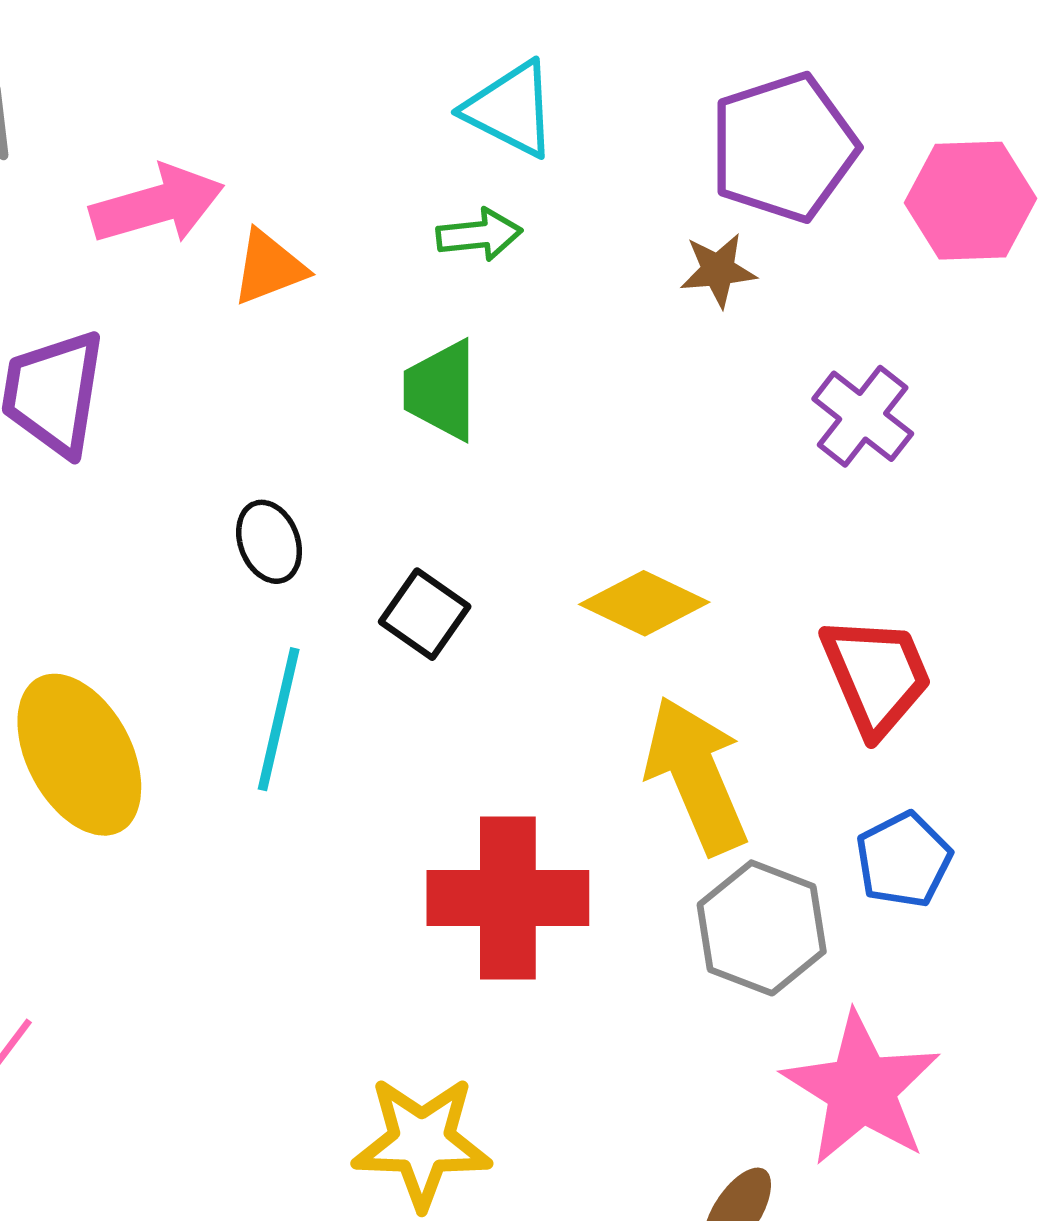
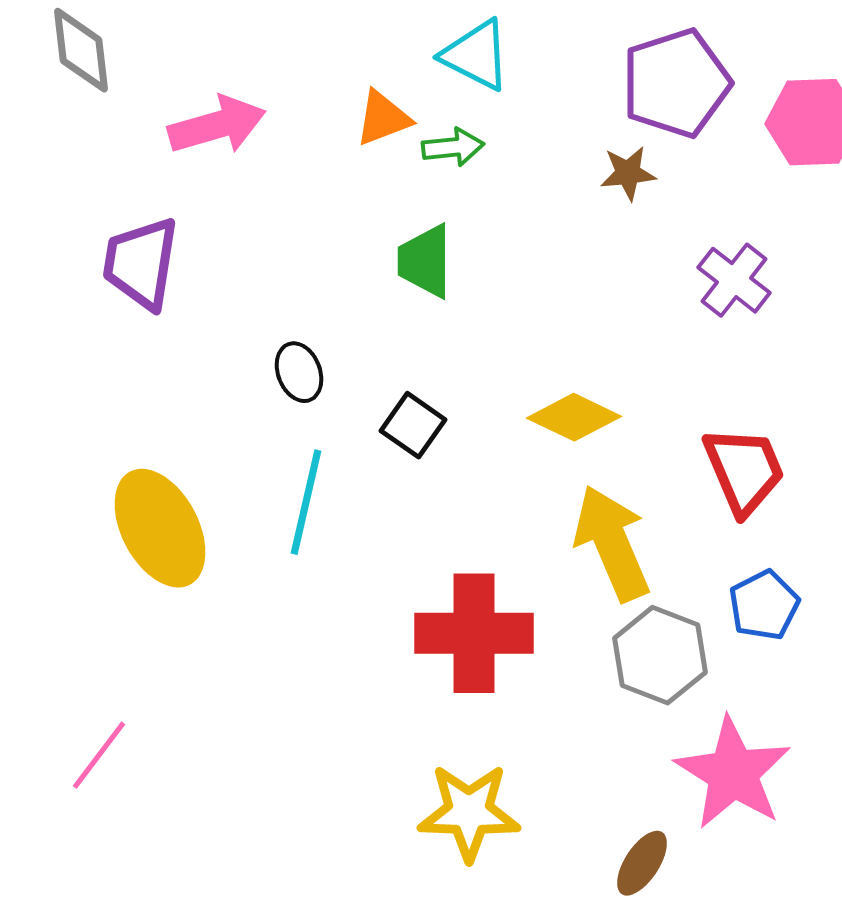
orange triangle: (269, 267) -> (383, 118), moved
yellow star: (422, 1142) -> (469, 812), moved

